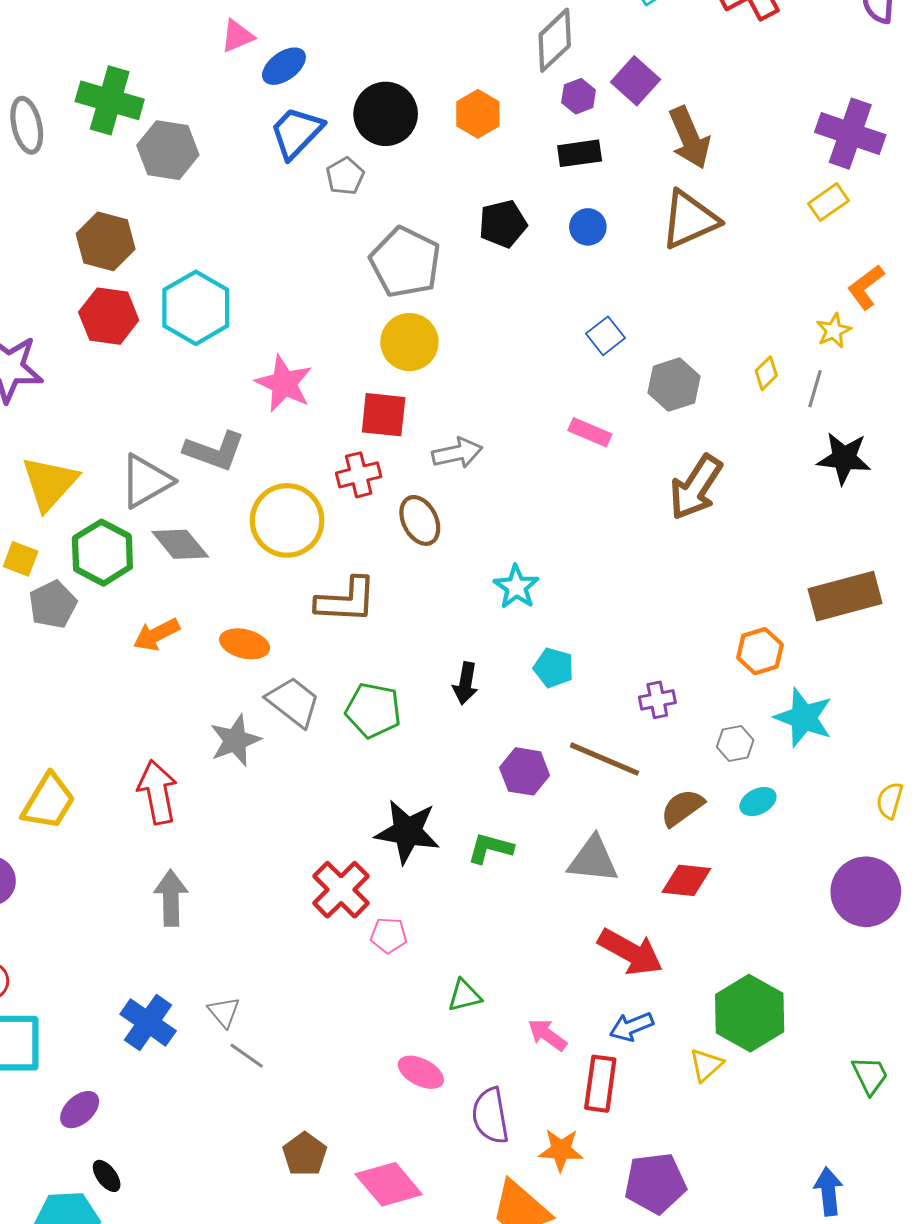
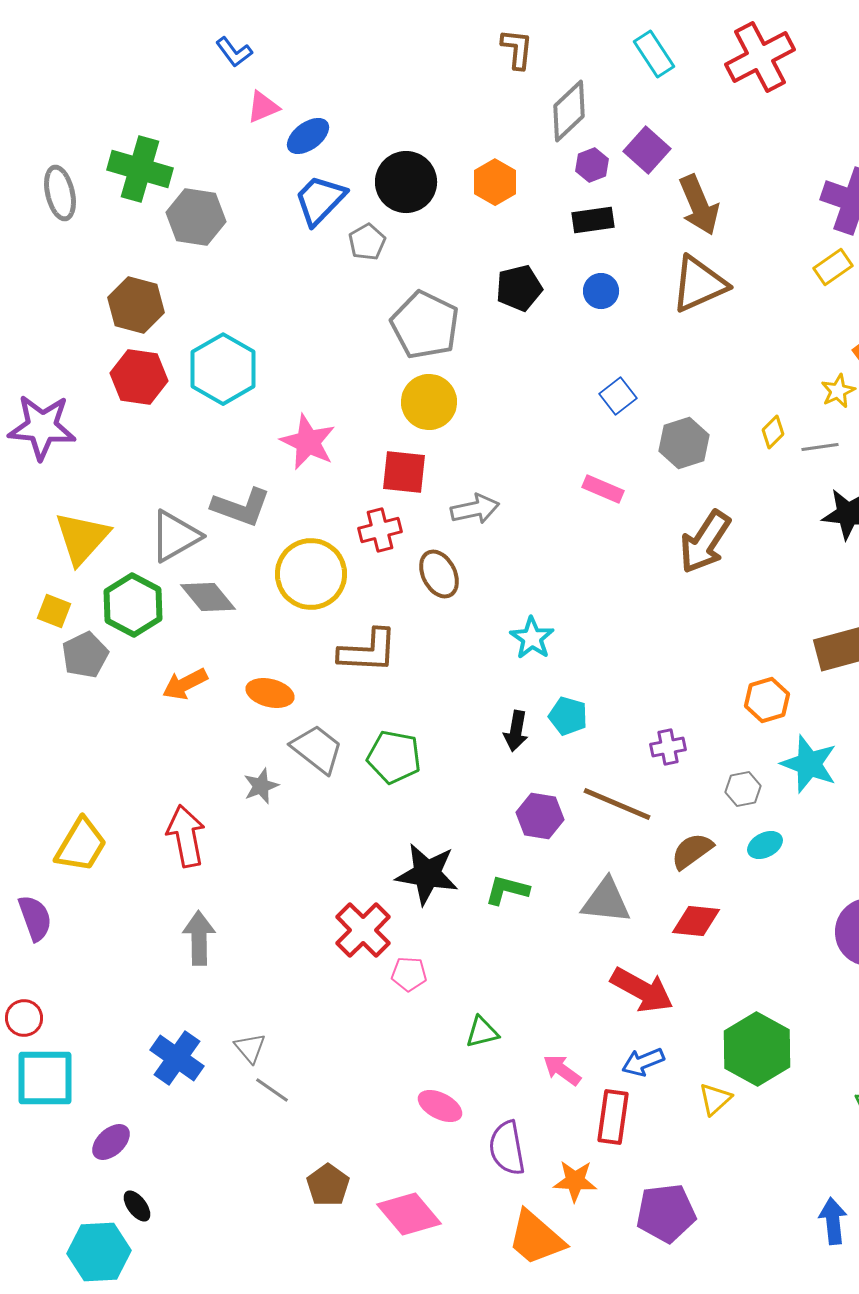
gray line: (815, 389) -> (820, 447), turned 66
black arrow: (465, 683) -> (516, 731), moved
gray star: (235, 740) -> (261, 786), size x0.7

